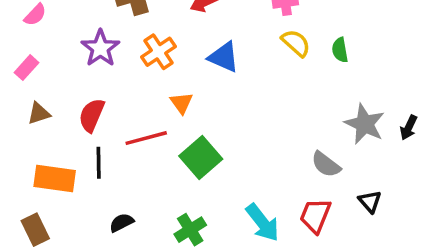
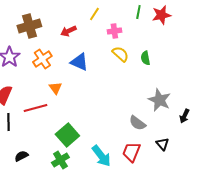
black arrow: (409, 127) -> (184, 116), moved
green square: (201, 157) -> (67, 135), moved

